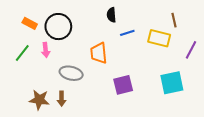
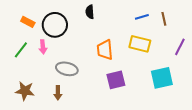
black semicircle: (111, 15) -> (90, 12), moved
blue line: (127, 33) -> (142, 17), moved
yellow rectangle: (159, 38) -> (140, 44), moved
orange trapezoid: (99, 53) -> (105, 50), moved
brown star: (39, 100) -> (25, 91), moved

